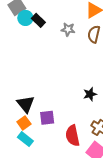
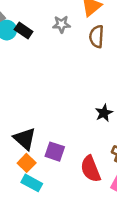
gray star: (68, 29) -> (61, 24), moved
purple square: (47, 118) -> (55, 152), turned 35

